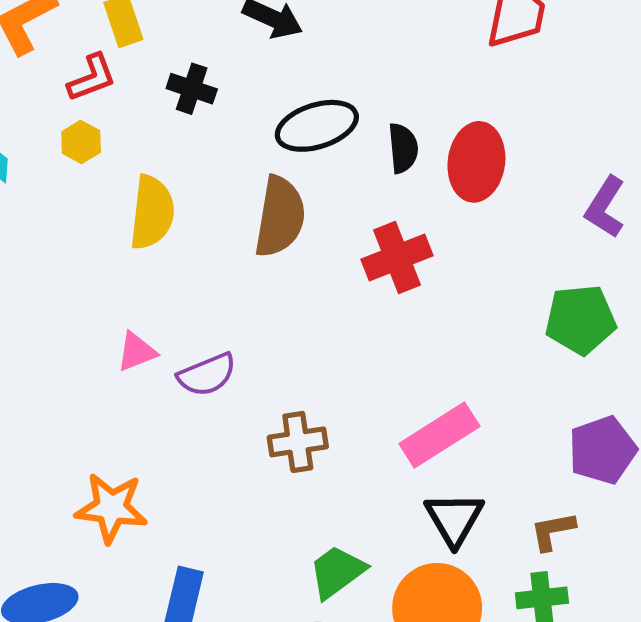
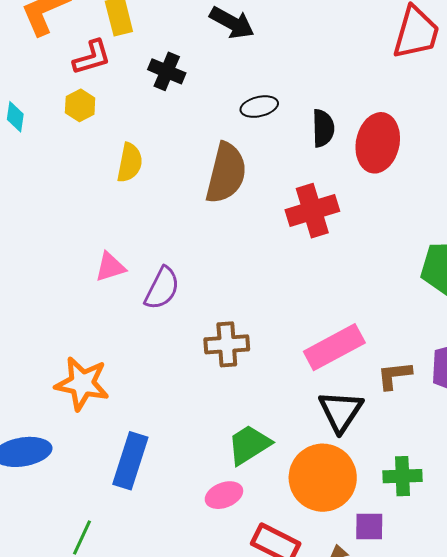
black ellipse: (317, 126) -> (259, 107), size x0.6
yellow semicircle: (152, 212) -> (130, 163), size x0.7
purple semicircle: (207, 375) -> (162, 288), turned -45
brown L-shape: (553, 531) -> (394, 375), moved

